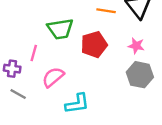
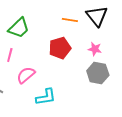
green trapezoid: (60, 29) -> (19, 28), moved, turned -35

